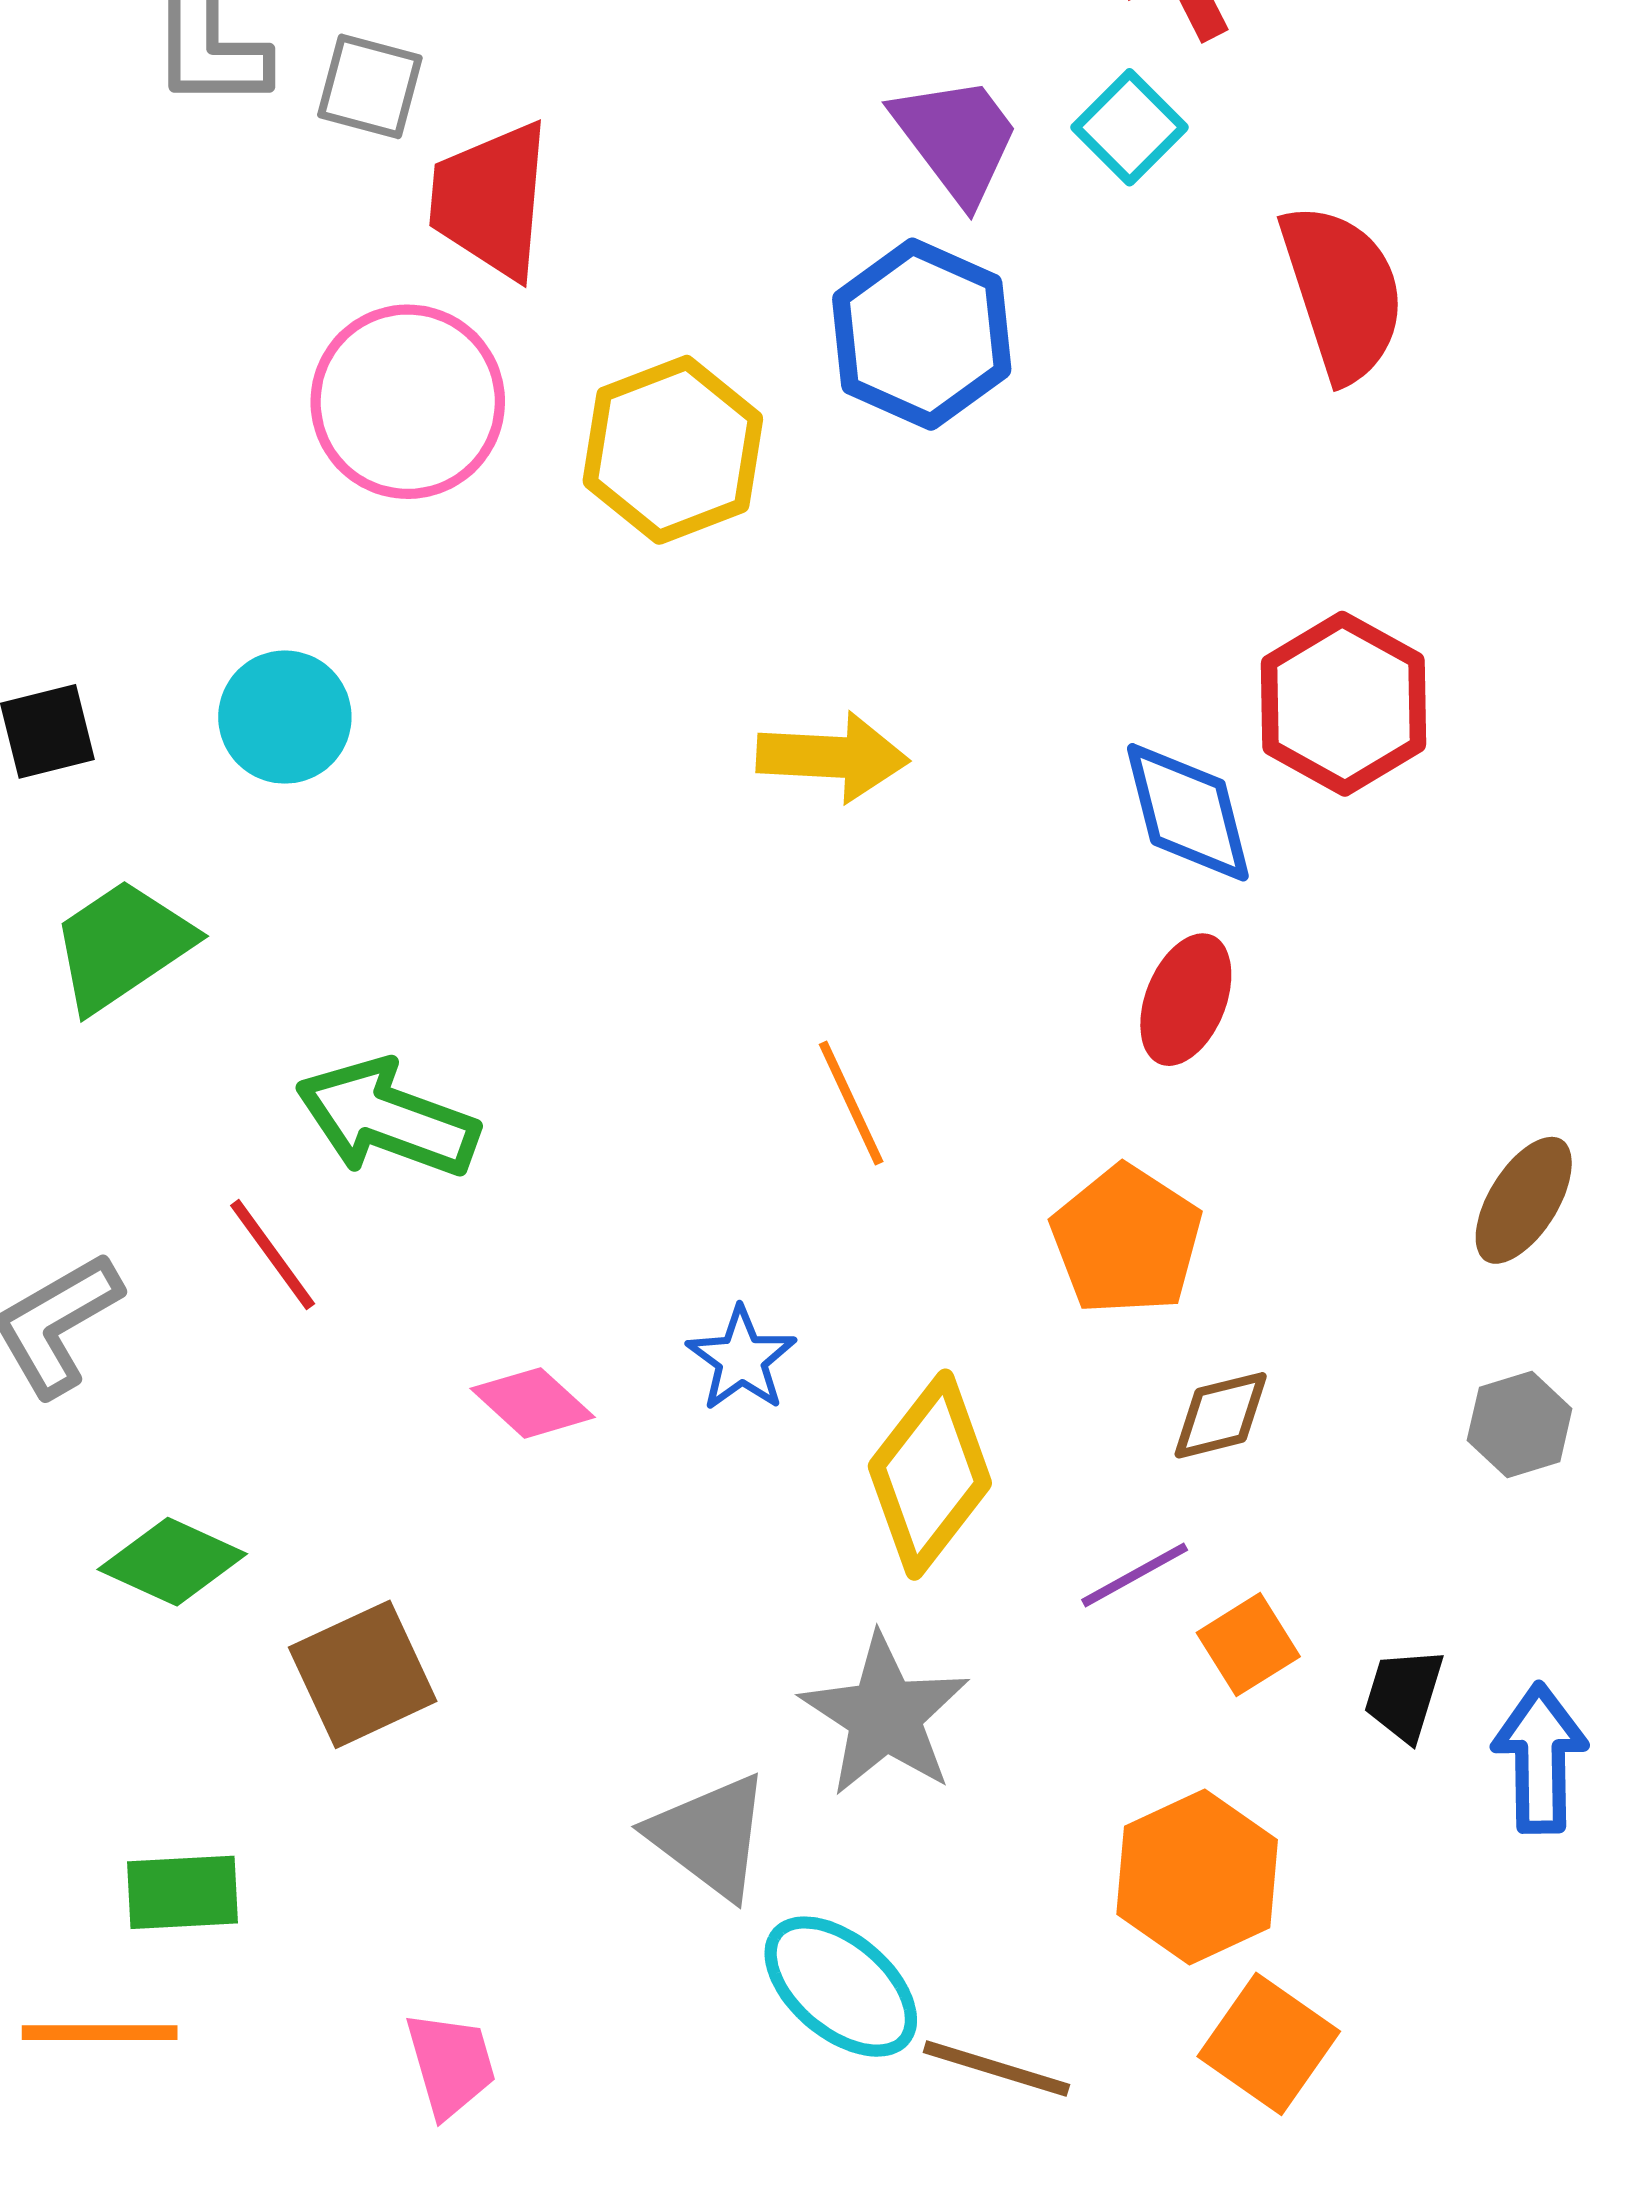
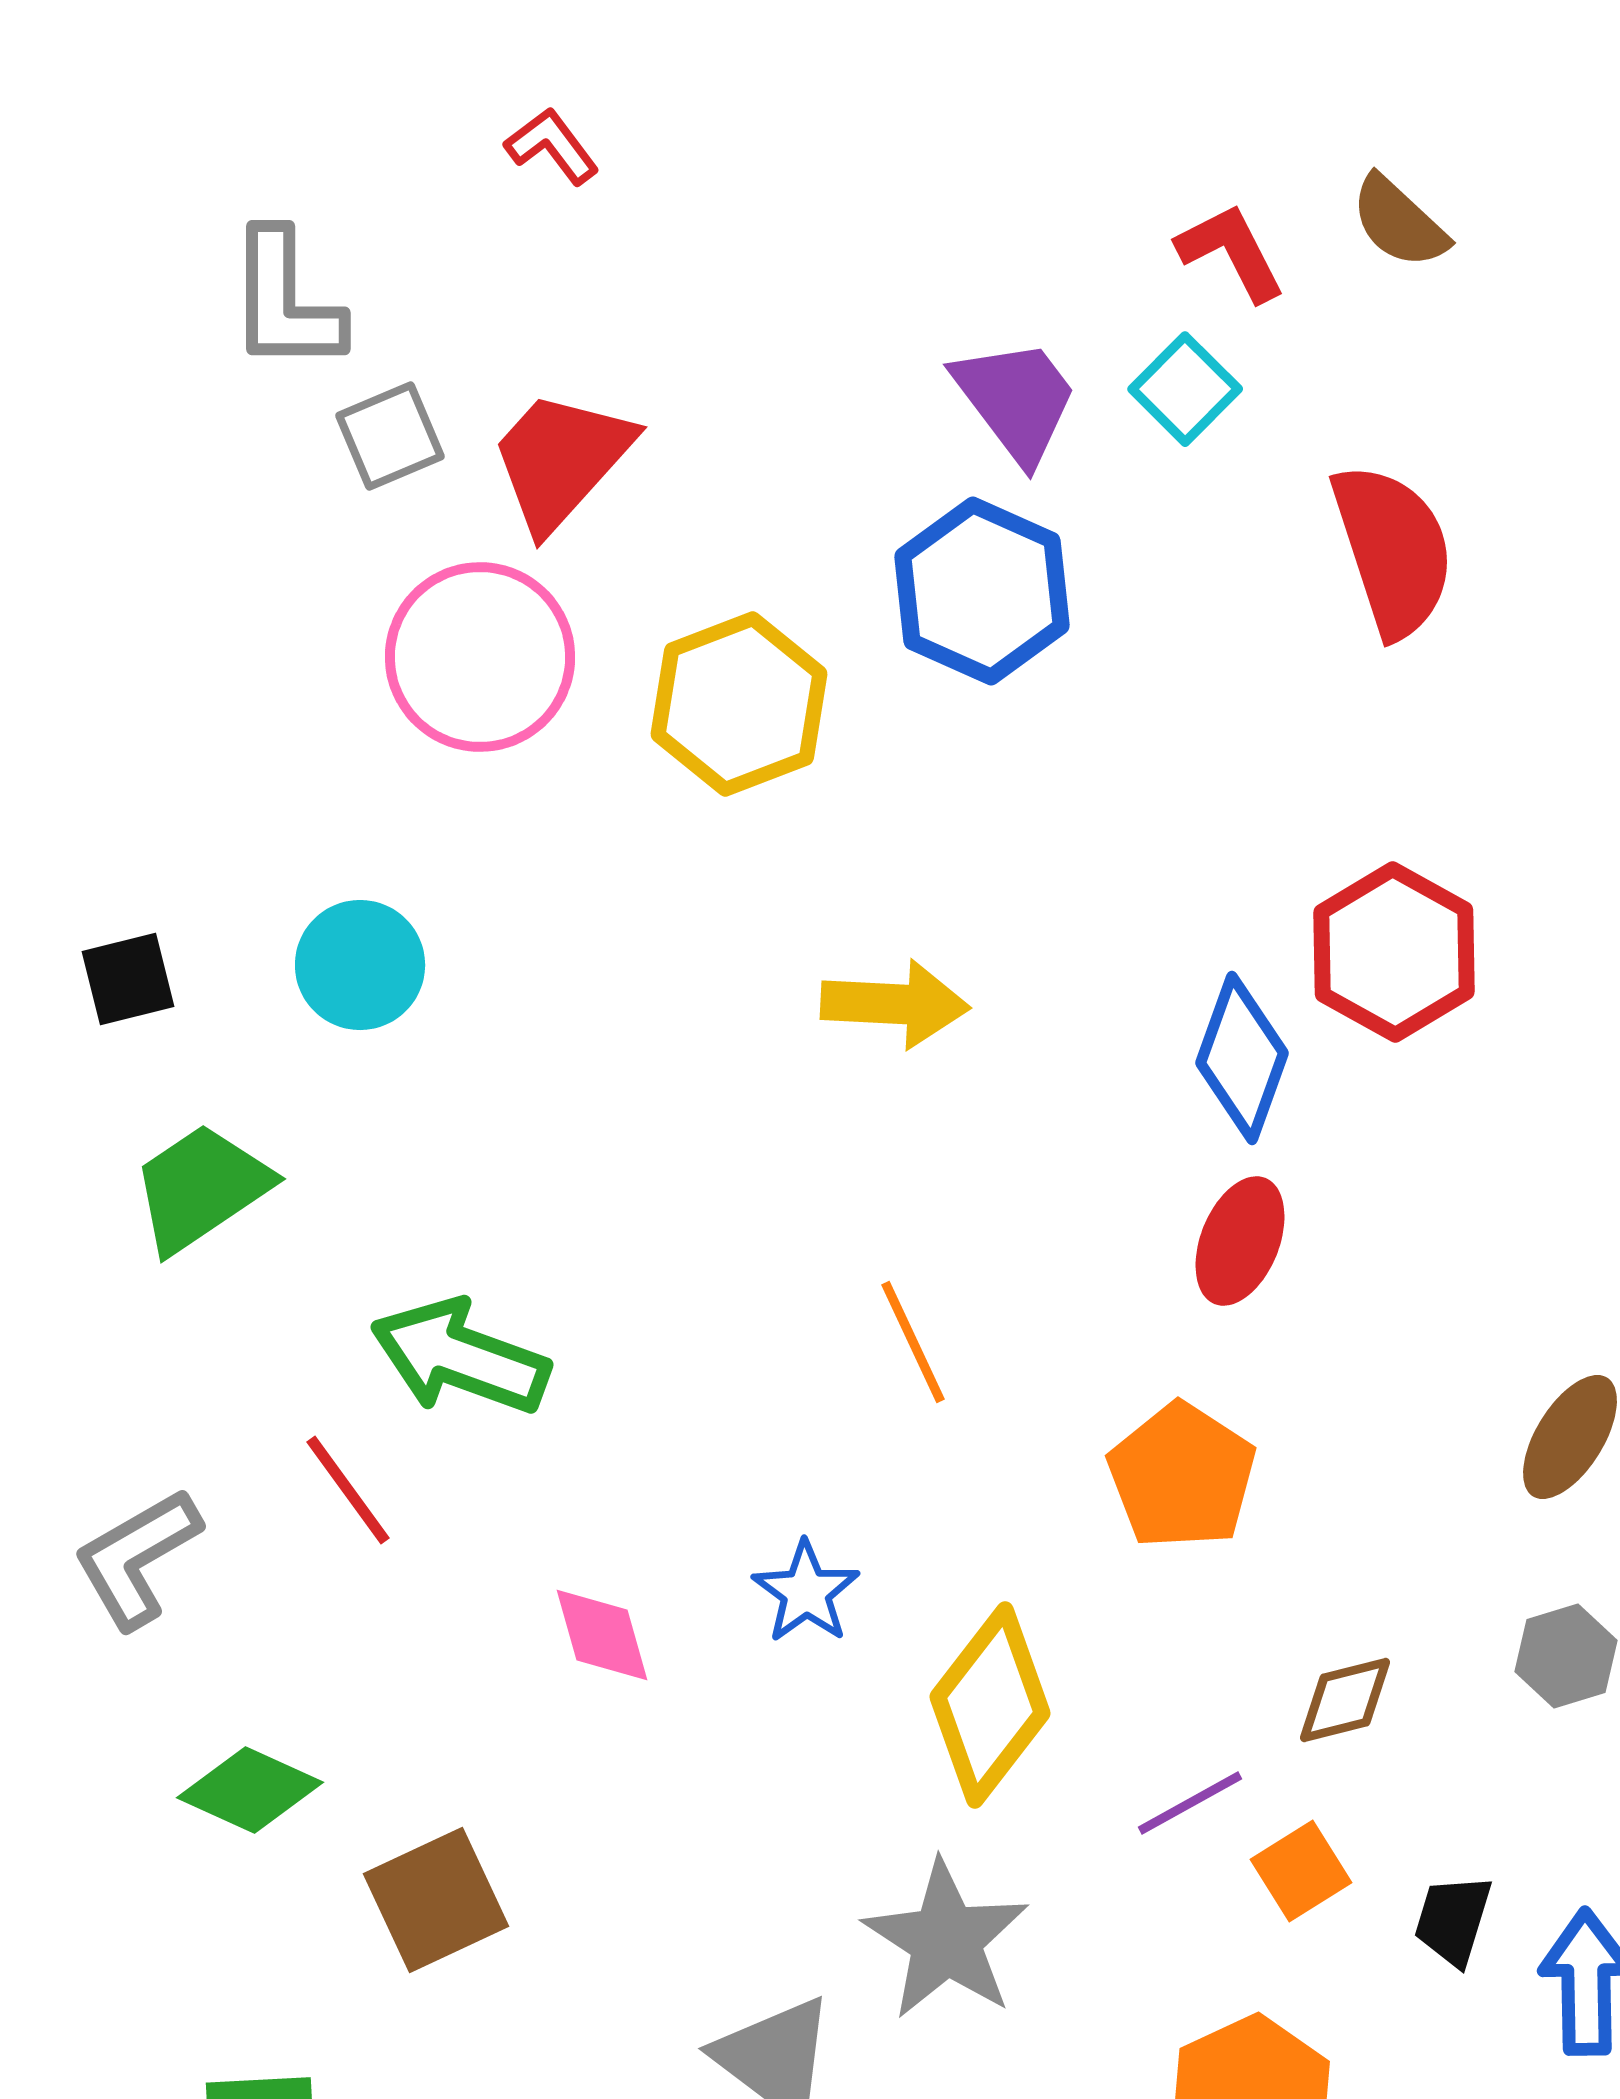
gray square: (370, 86) -> (390, 436), moved, turned -38
red trapezoid: (491, 200) -> (561, 460), turned 37
blue diamond: (1188, 812) -> (1242, 1058), turned 34
pink diamond: (533, 1403) -> (602, 1635), turned 32
brown diamond: (1221, 1415) -> (1345, 1700), moved

